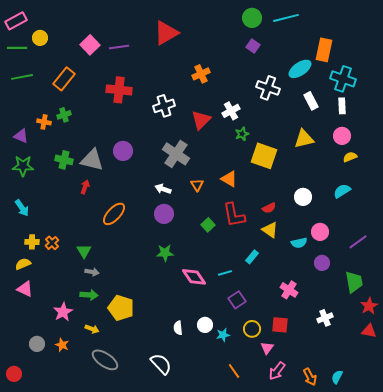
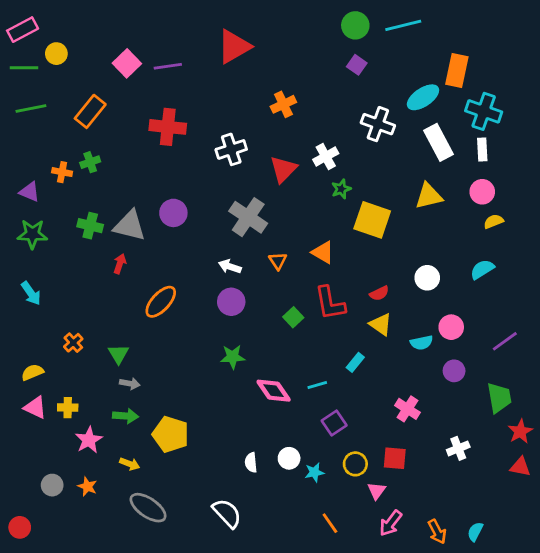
white rectangle: (311, 101) -> (439, 142), size x1.4
yellow cross: (32, 242) -> (68, 408), moved

